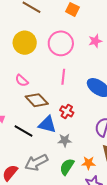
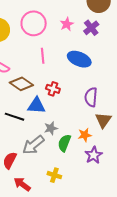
pink star: (95, 41) -> (67, 24), moved
gray star: (65, 140) -> (51, 128), moved

